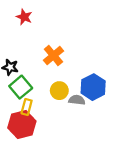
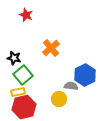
yellow circle: (59, 91) -> (59, 99), moved
yellow rectangle: (27, 107) -> (18, 92), moved, turned 64

